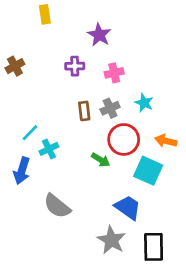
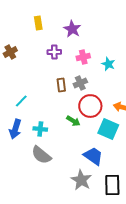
yellow rectangle: (45, 14) -> (38, 23), moved
cyan star: (144, 103) -> (108, 64), moved
cyan cross: (49, 149) -> (40, 129), moved, turned 32

